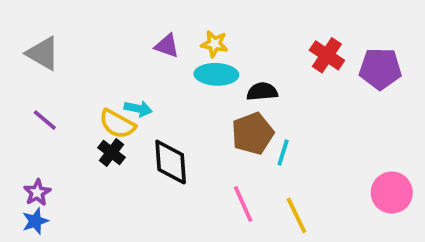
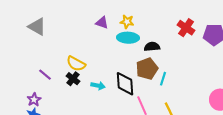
cyan arrow: (138, 109) -> (98, 86), moved
purple line: (45, 120) -> (45, 75), moved
black diamond: (171, 162) -> (125, 84), moved

